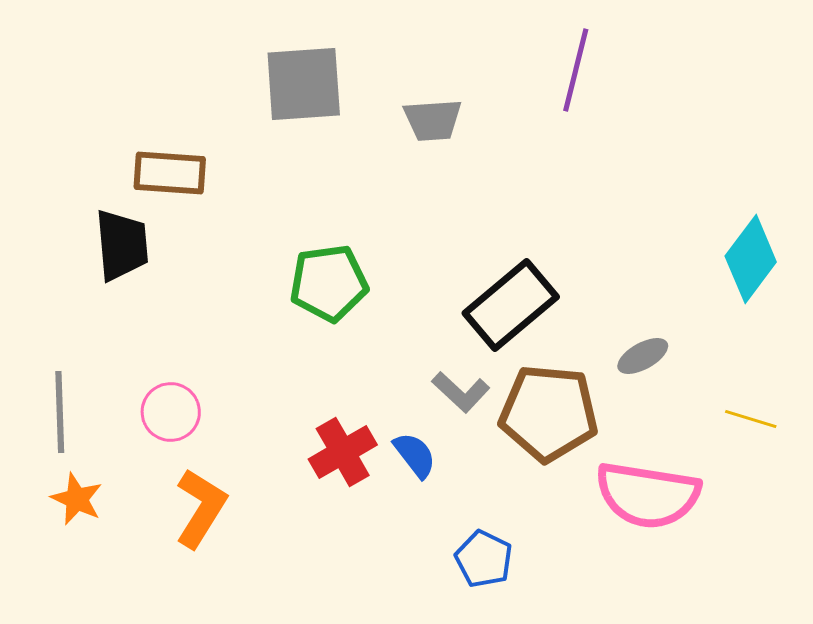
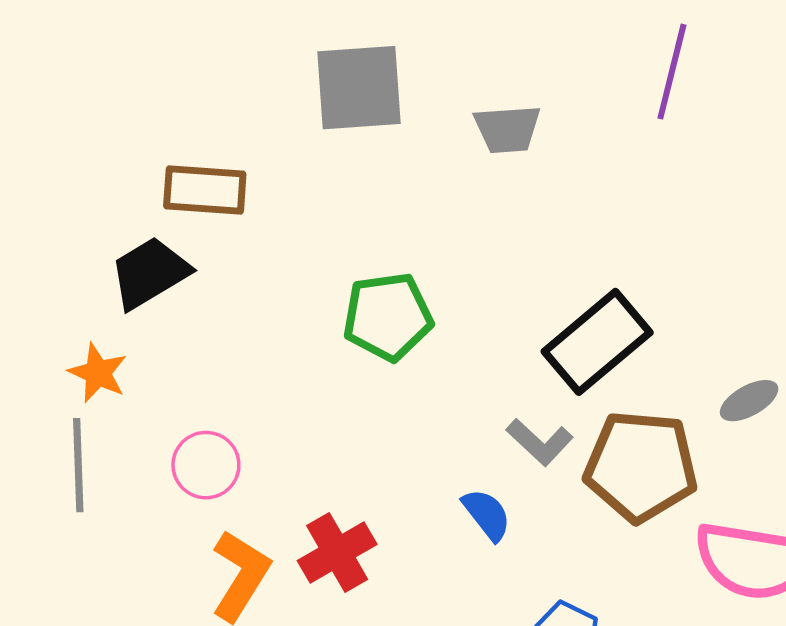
black trapezoid: (122, 245) -> (150, 273), turned -116
red cross: (343, 452) -> (337, 552), moved
orange star: (77, 499) -> (98, 373), moved

